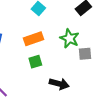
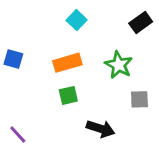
gray square: (85, 54) -> (139, 99), moved

